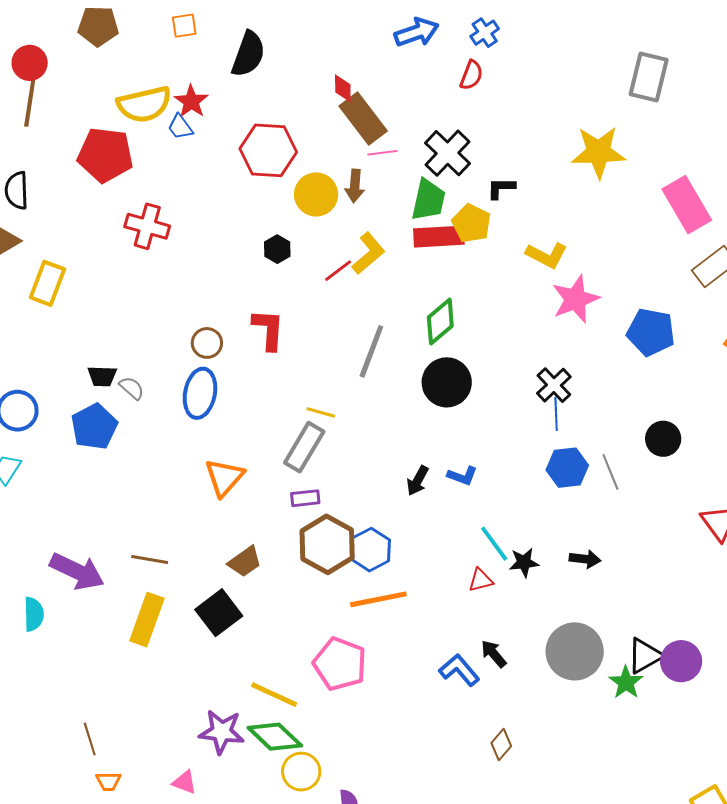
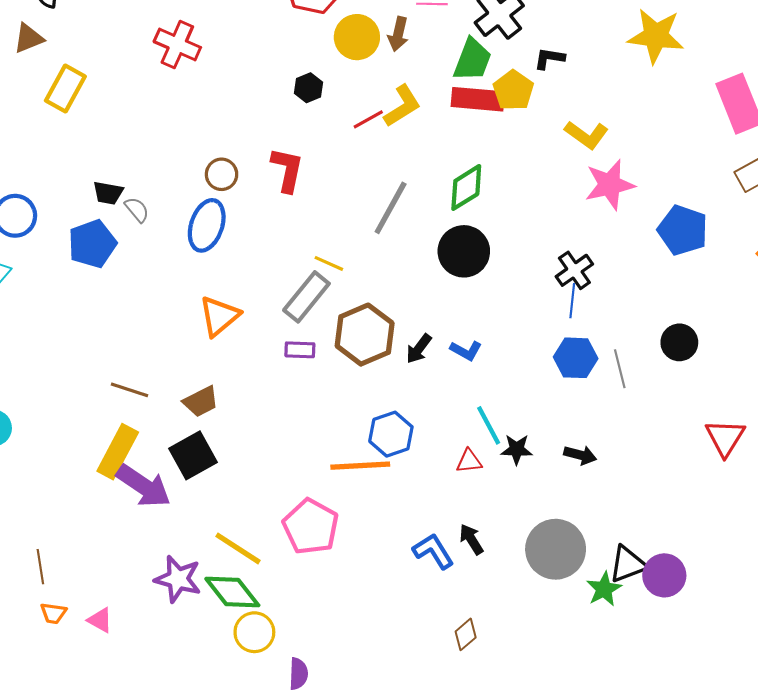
brown hexagon: (327, 544) -> (365, 335), moved
blue hexagon: (370, 550) -> (391, 434), moved
brown trapezoid: (245, 562) -> (201, 401), moved
purple arrow: (77, 571) -> (144, 486), moved
pink triangle: (185, 782) -> (100, 620), moved

